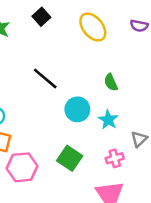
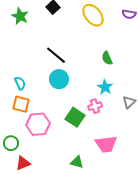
cyan circle: (77, 109) -> (59, 79), moved
pink cross: (115, 158) -> (95, 106), moved

